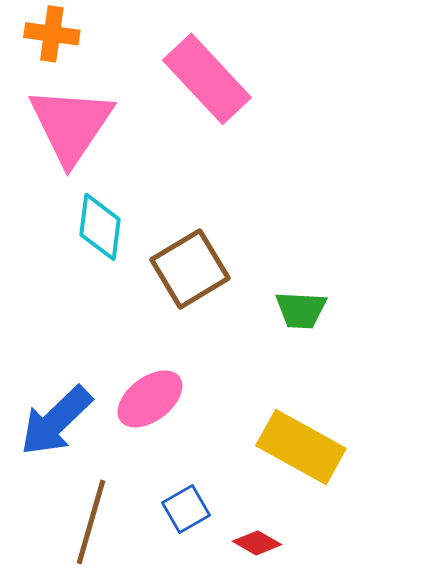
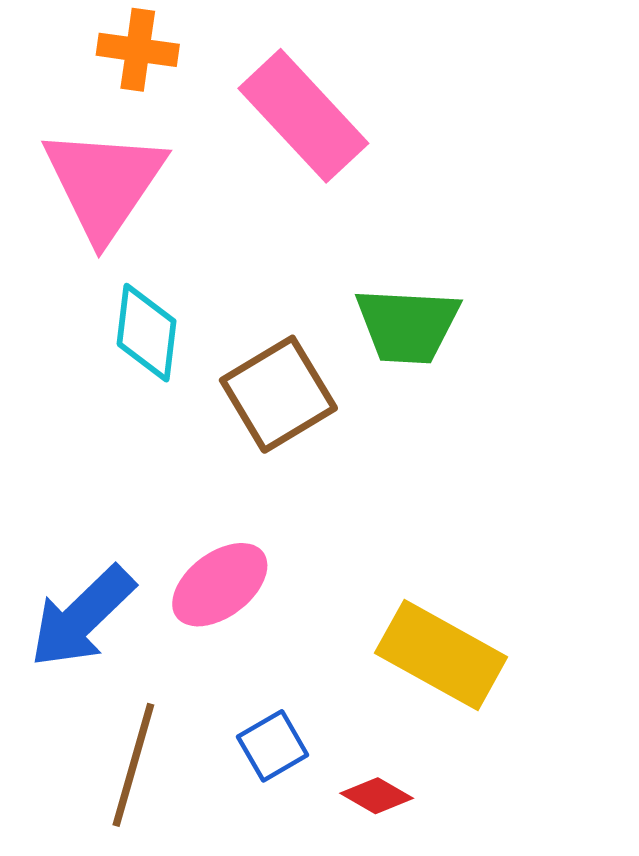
orange cross: (52, 34) -> (138, 50), moved
green trapezoid: (301, 310) -> (407, 325), moved, size x1.4

